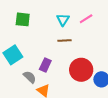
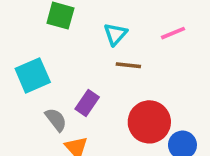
cyan triangle: (63, 20) -> (115, 34), moved

